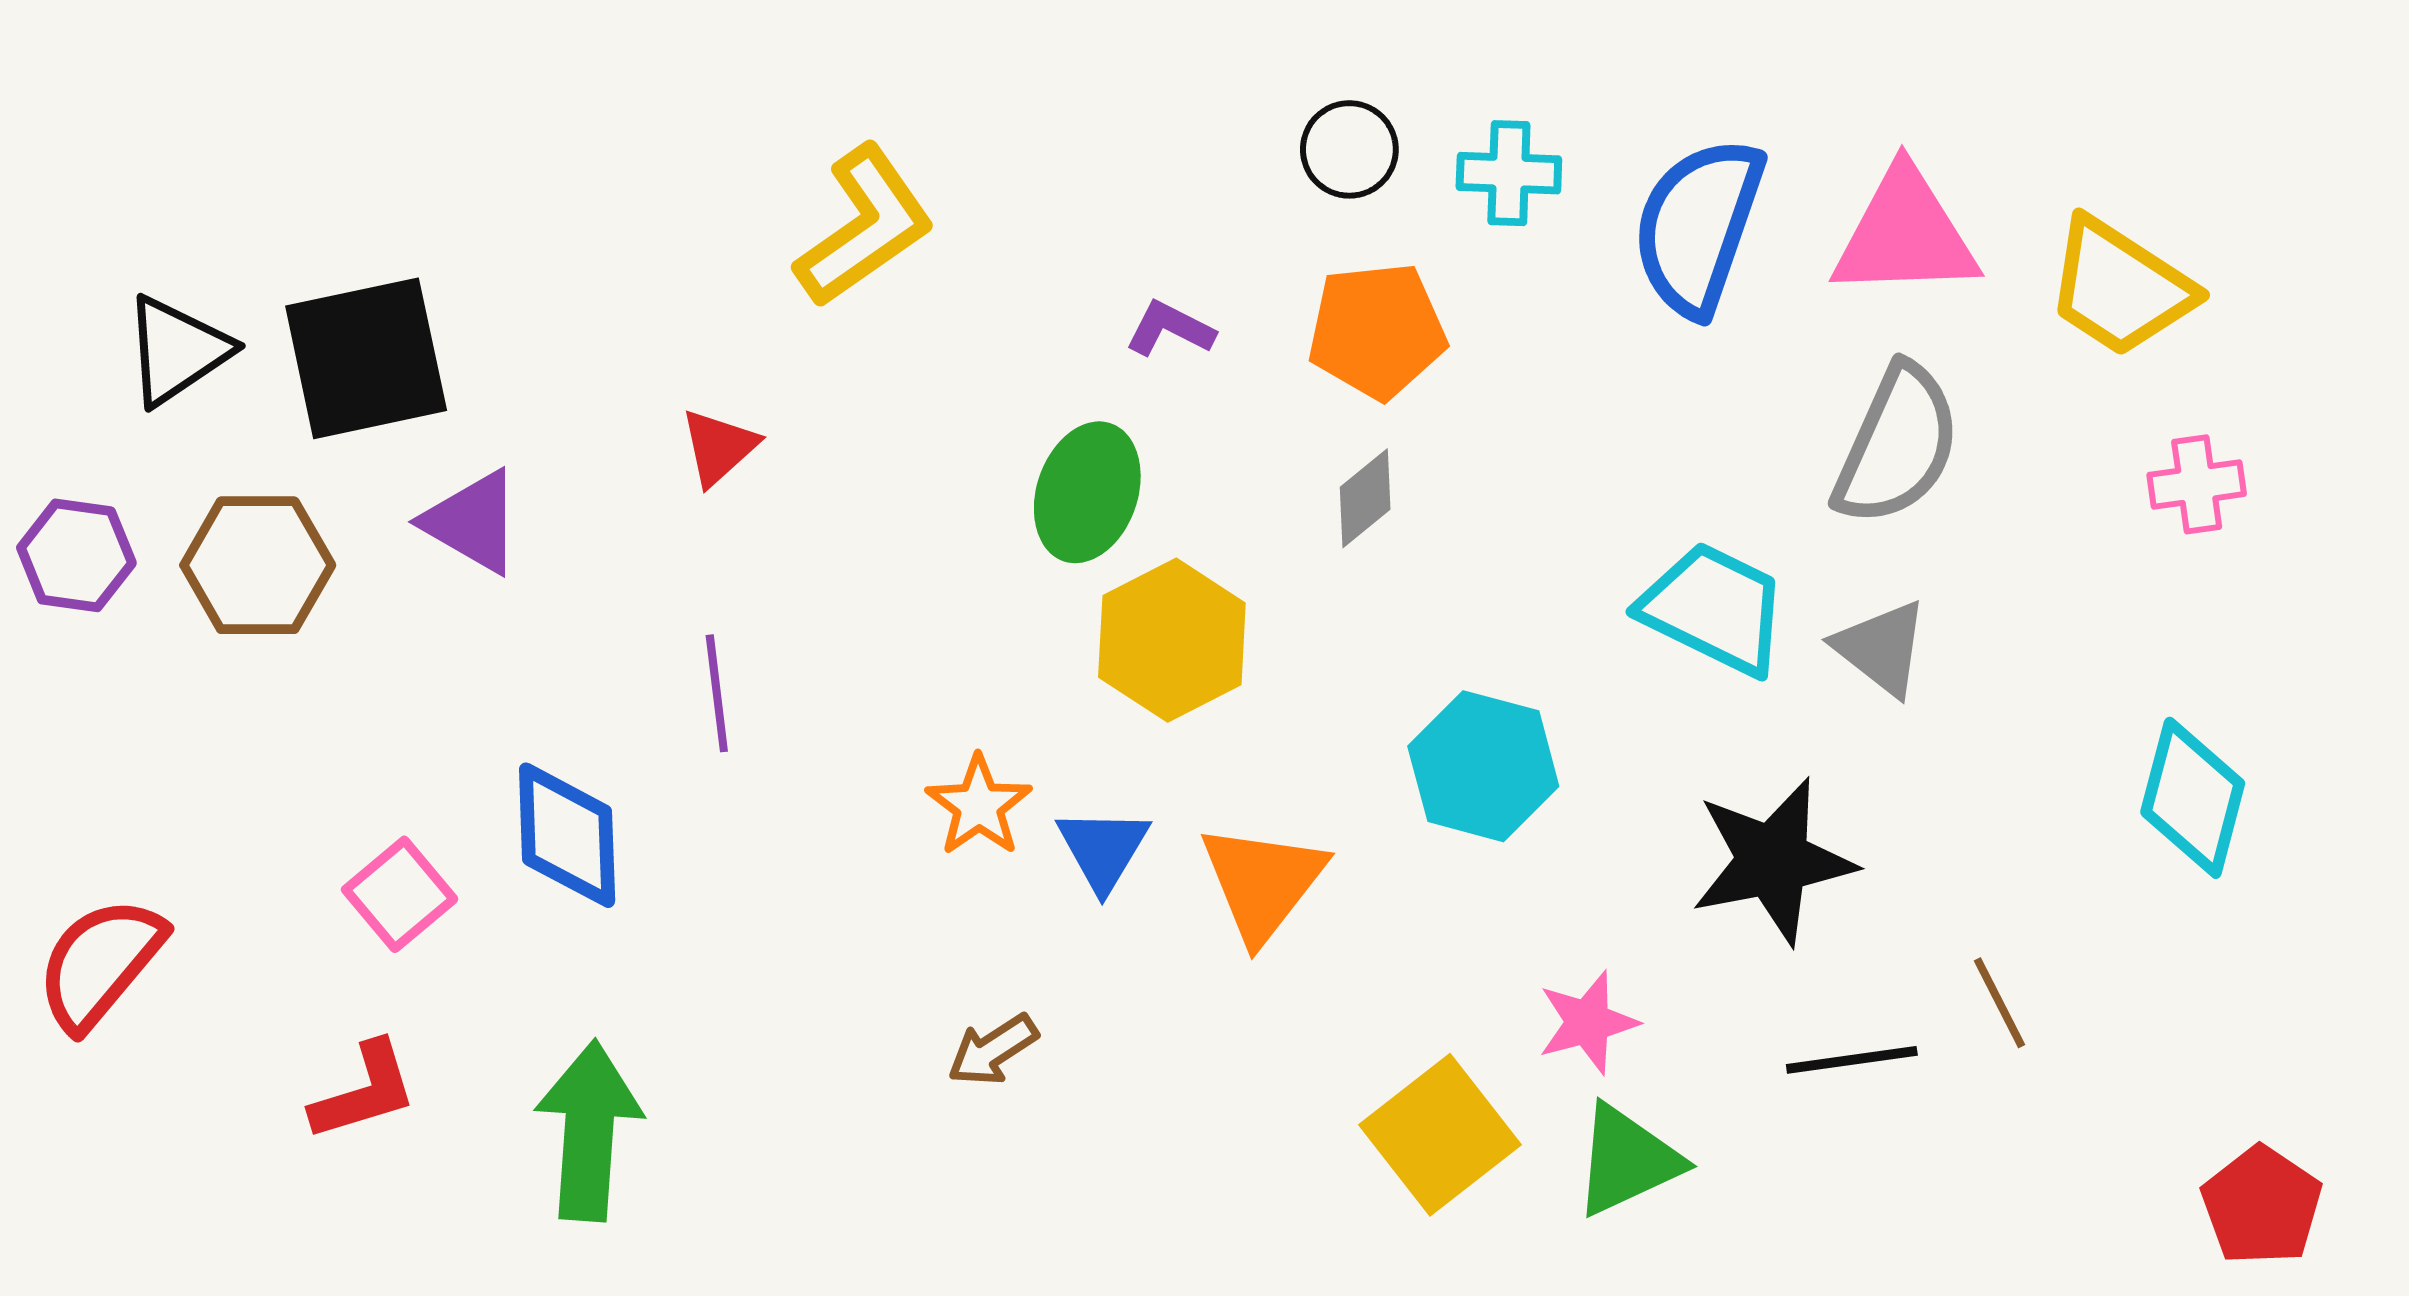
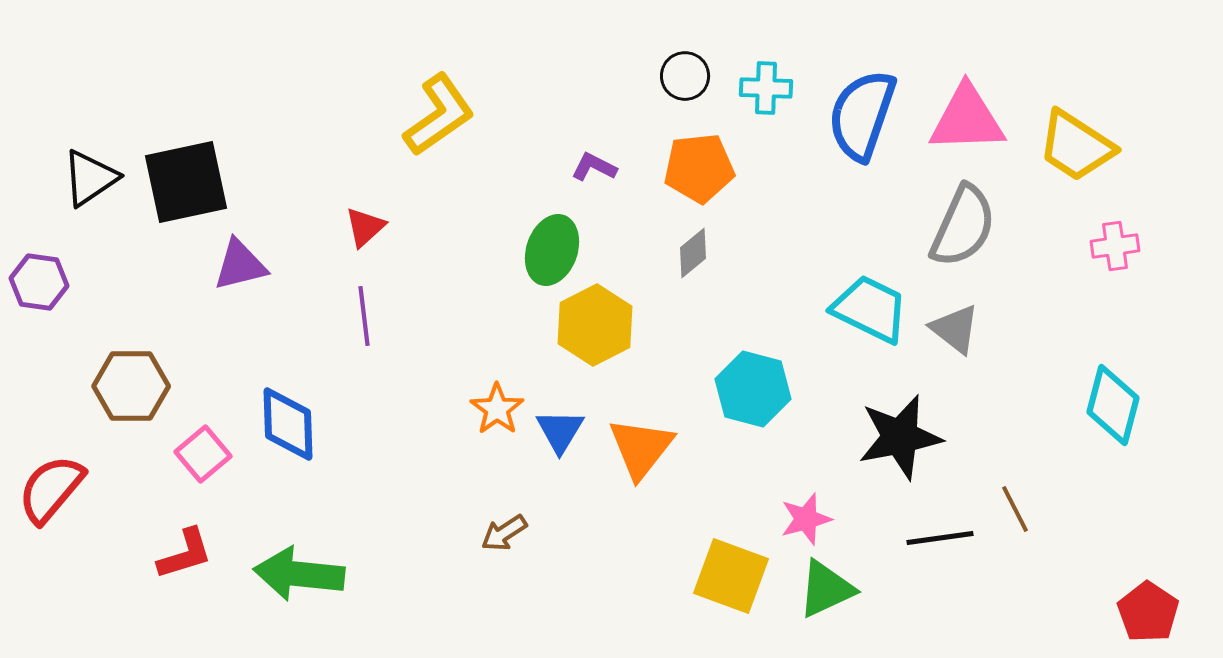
purple triangle: (472, 522) -> (240, 265), turned -44
brown hexagon: (258, 565) -> (131, 386), moved
purple line: (717, 693) -> (364, 316), moved
green arrow: (589, 1131) -> (299, 574), turned -88
yellow square: (1440, 1135) -> (731, 576), turned -32

